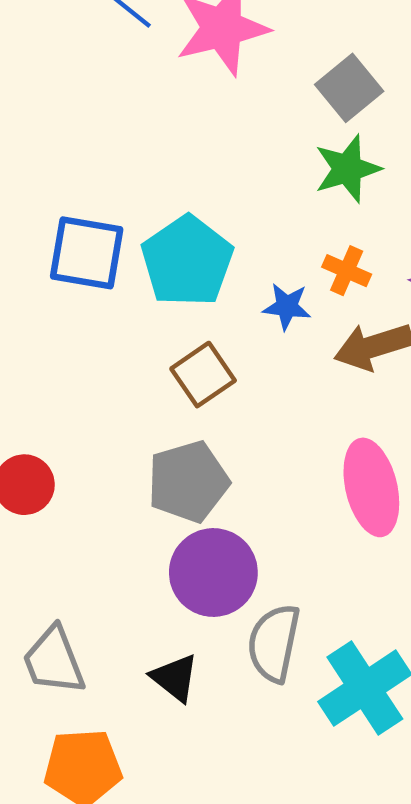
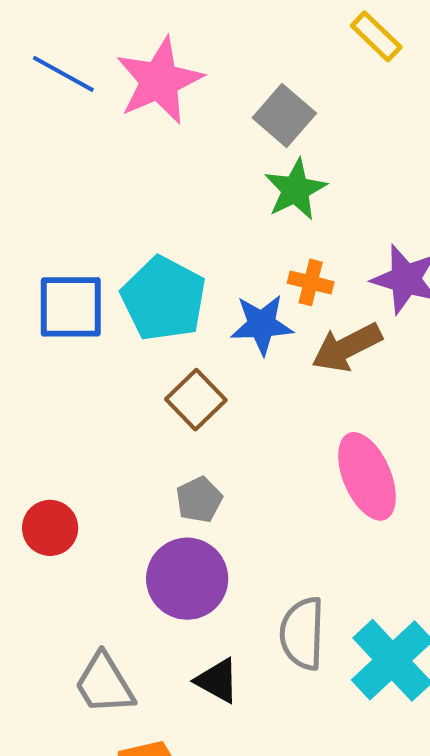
blue star: (287, 307) -> (262, 325), size x1.4
gray pentagon: (188, 482) -> (199, 500), size x0.6
purple circle: (213, 573) -> (187, 579), moved

